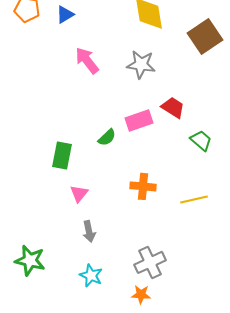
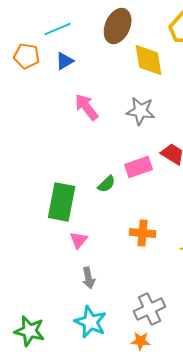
green rectangle: (62, 155) -> (62, 202), size x1.4
green star: (30, 260) -> (30, 331), moved
cyan star: (91, 275) -> (91, 322), size x1.4

